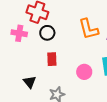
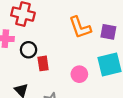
black circle: (47, 33) -> (29, 50), moved

